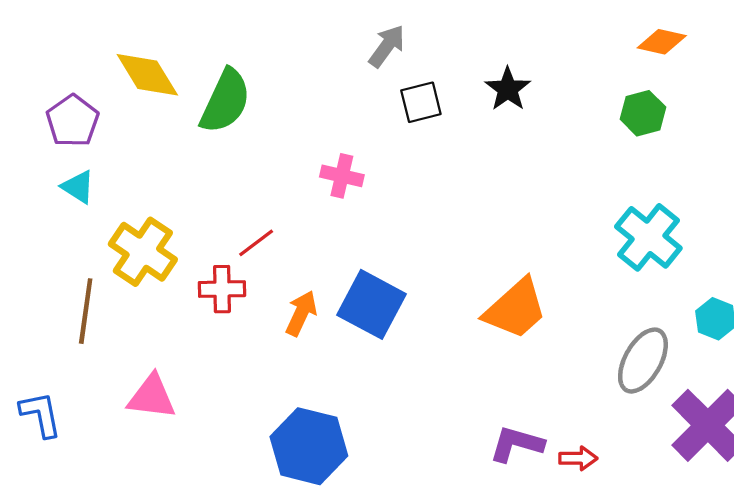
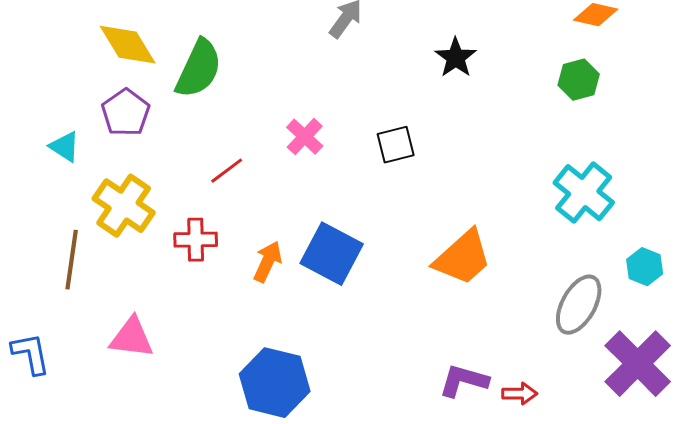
black square: (421, 102) -> (396, 145), moved
purple pentagon: (73, 121) -> (126, 113), moved
pink cross: (342, 176) -> (305, 137), turned 30
red line: (256, 243) -> (227, 171), moved

